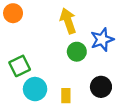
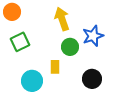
green square: (20, 66) -> (20, 42), moved
yellow rectangle: (66, 96) -> (55, 67), moved

